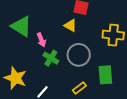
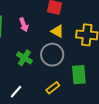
yellow triangle: (70, 25) -> (57, 31), moved
pink arrow: (41, 40) -> (24, 25), moved

